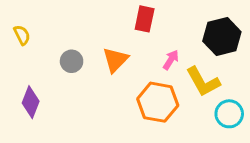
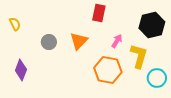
yellow L-shape: (203, 82) -> (139, 56), turned -135

